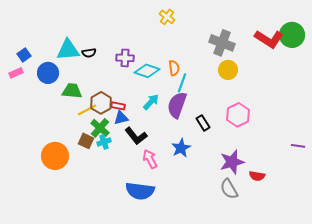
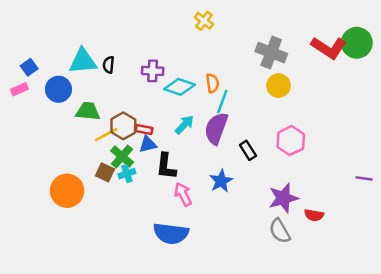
black semicircle: (89, 53) -> (109, 65), turned 104
black L-shape: (136, 136) -> (166, 166), turned 45

